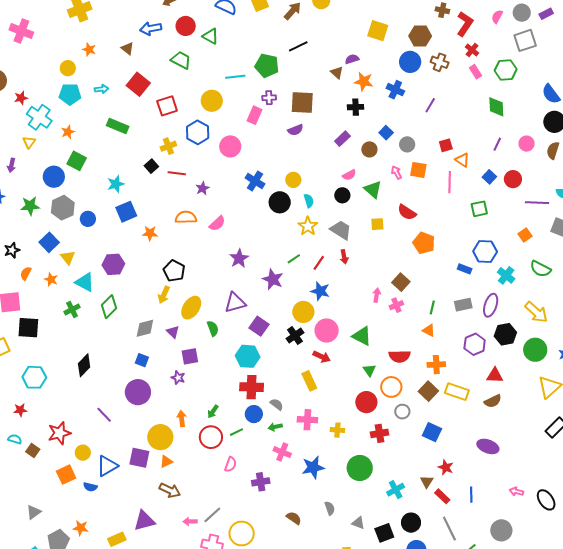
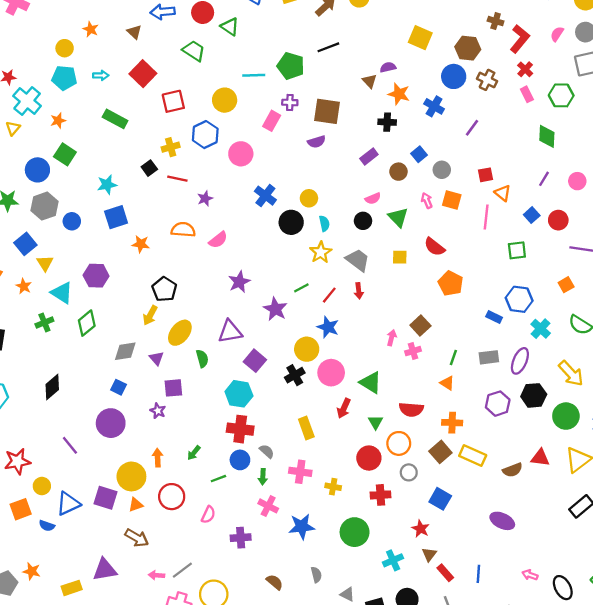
red arrow: (322, 357) -> (344, 408), moved, turned 84
red triangle: (495, 375) -> (540, 458), moved
green arrow: (275, 427) -> (263, 477), turned -80
red circle: (211, 437) -> (172, 497), moved
red star: (446, 467) -> (421, 529), moved

